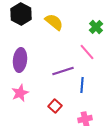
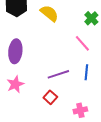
purple line: (63, 71) -> (58, 74), moved
blue line: (82, 85) -> (86, 72), moved

